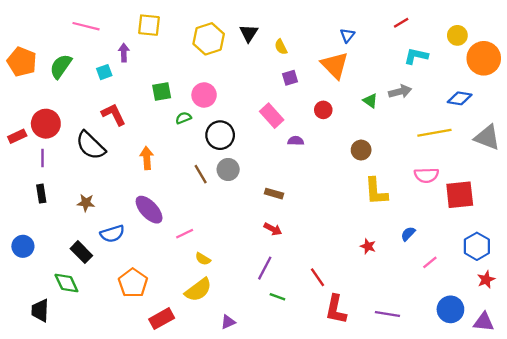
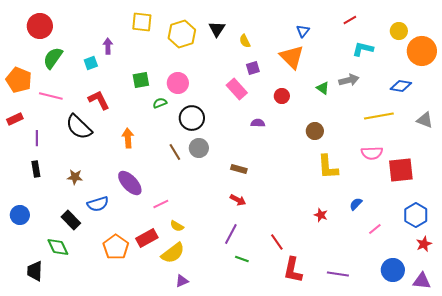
yellow square: (149, 25) -> (142, 22), moved
pink line: (86, 26) -> (51, 96), moved
orange pentagon: (22, 62) -> (19, 80), moved
pink rectangle: (272, 116) -> (237, 89), moved
red circle: (46, 124) -> (40, 26), moved
gray triangle: (487, 137) -> (425, 120), size x0.7
red rectangle: (162, 319) -> (147, 238), moved
purple triangle: (228, 322) -> (182, 281), moved

